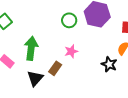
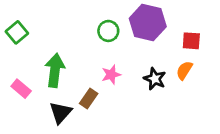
black star: (109, 64) -> (155, 79), moved

